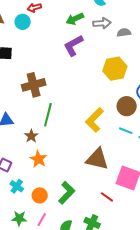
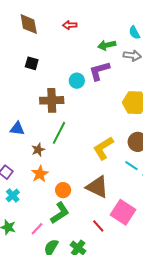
cyan circle: (23, 22) -> (77, 81), moved
orange circle: (40, 195) -> (63, 190), moved
pink line: (42, 219) -> (37, 229), moved

